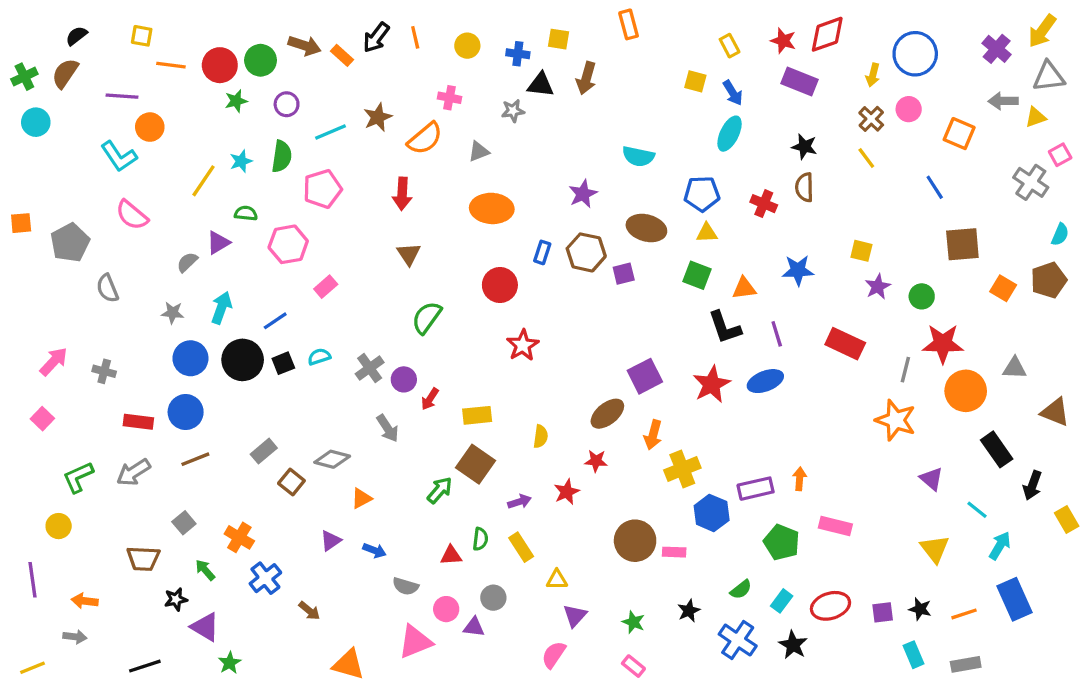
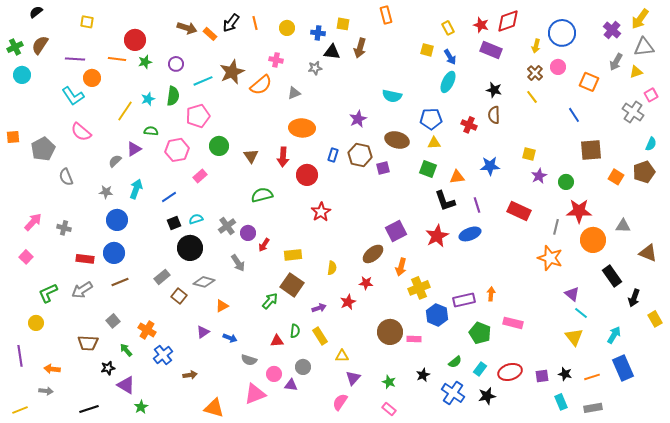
black semicircle: (76, 36) -> (36, 12), moved
green circle: (261, 60) -> (219, 146), moved
orange line: (171, 65) -> (117, 59), moved
gray arrow: (1003, 101) -> (616, 62), turned -60
brown star: (378, 117) -> (232, 72), size x1.4
red arrow: (402, 194) -> (283, 157), moved
green semicircle: (427, 318) -> (262, 195), turned 40
black circle: (243, 360) -> (190, 248), moved
cyan line: (977, 510) -> (581, 313), moved
brown arrow: (309, 611) -> (190, 375), turned -48
black star: (793, 645) -> (487, 396), turned 30

